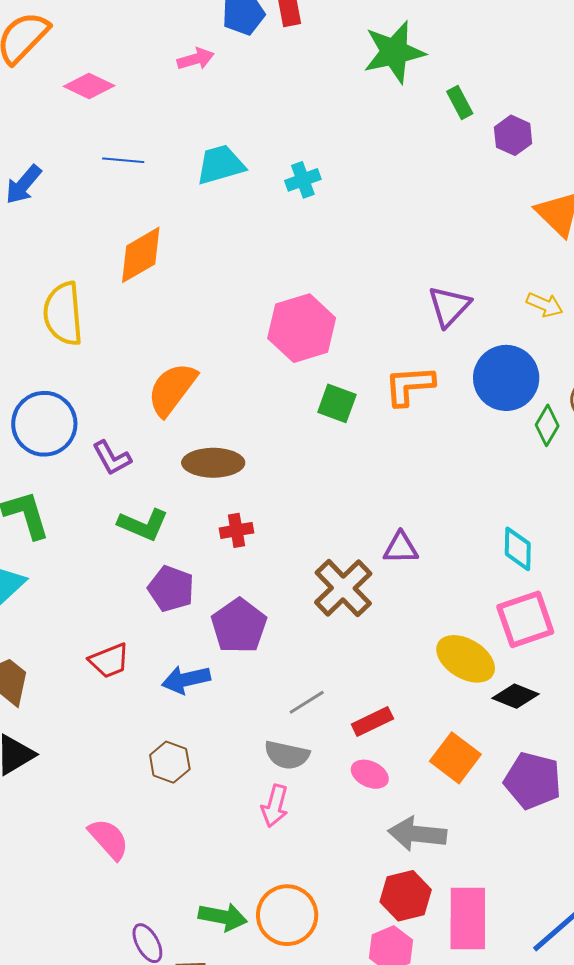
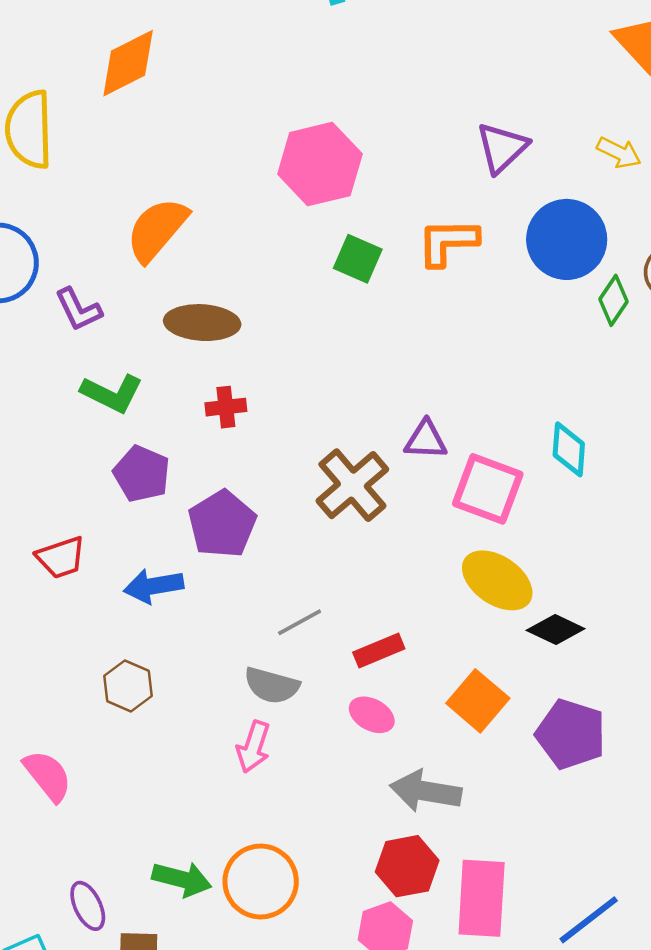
pink square: (525, 619) -> (488, 489), moved, turned 36

